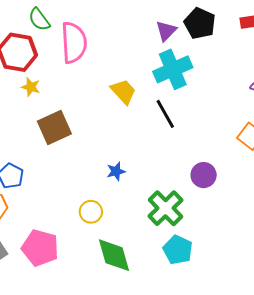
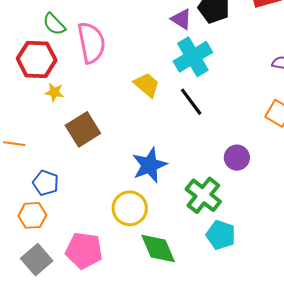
purple triangle: (166, 31) -> (181, 19), turned -35
blue star: (116, 171) -> (150, 165), size x1.8
yellow circle: (91, 212) -> (130, 208), size x1.5

